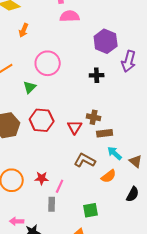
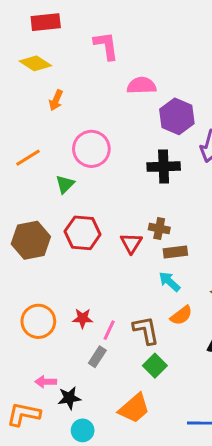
pink semicircle: (70, 16) -> (142, 85), moved
black cross: (97, 75) -> (164, 167), size x1.5
cyan arrow: (115, 153) -> (170, 282), moved
brown L-shape: (85, 160) -> (146, 330), moved, turned 50
gray rectangle: (52, 204) -> (97, 357), turned 32
green square: (91, 210) -> (155, 366), turned -35

